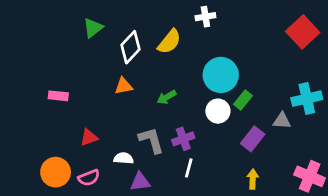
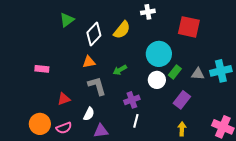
red square: (303, 32) -> (189, 27), moved, turned -35
gray triangle: (282, 121) -> (198, 74), moved
gray L-shape: (151, 140) -> (97, 86), moved
white semicircle: (124, 158) -> (89, 114), turned 112

